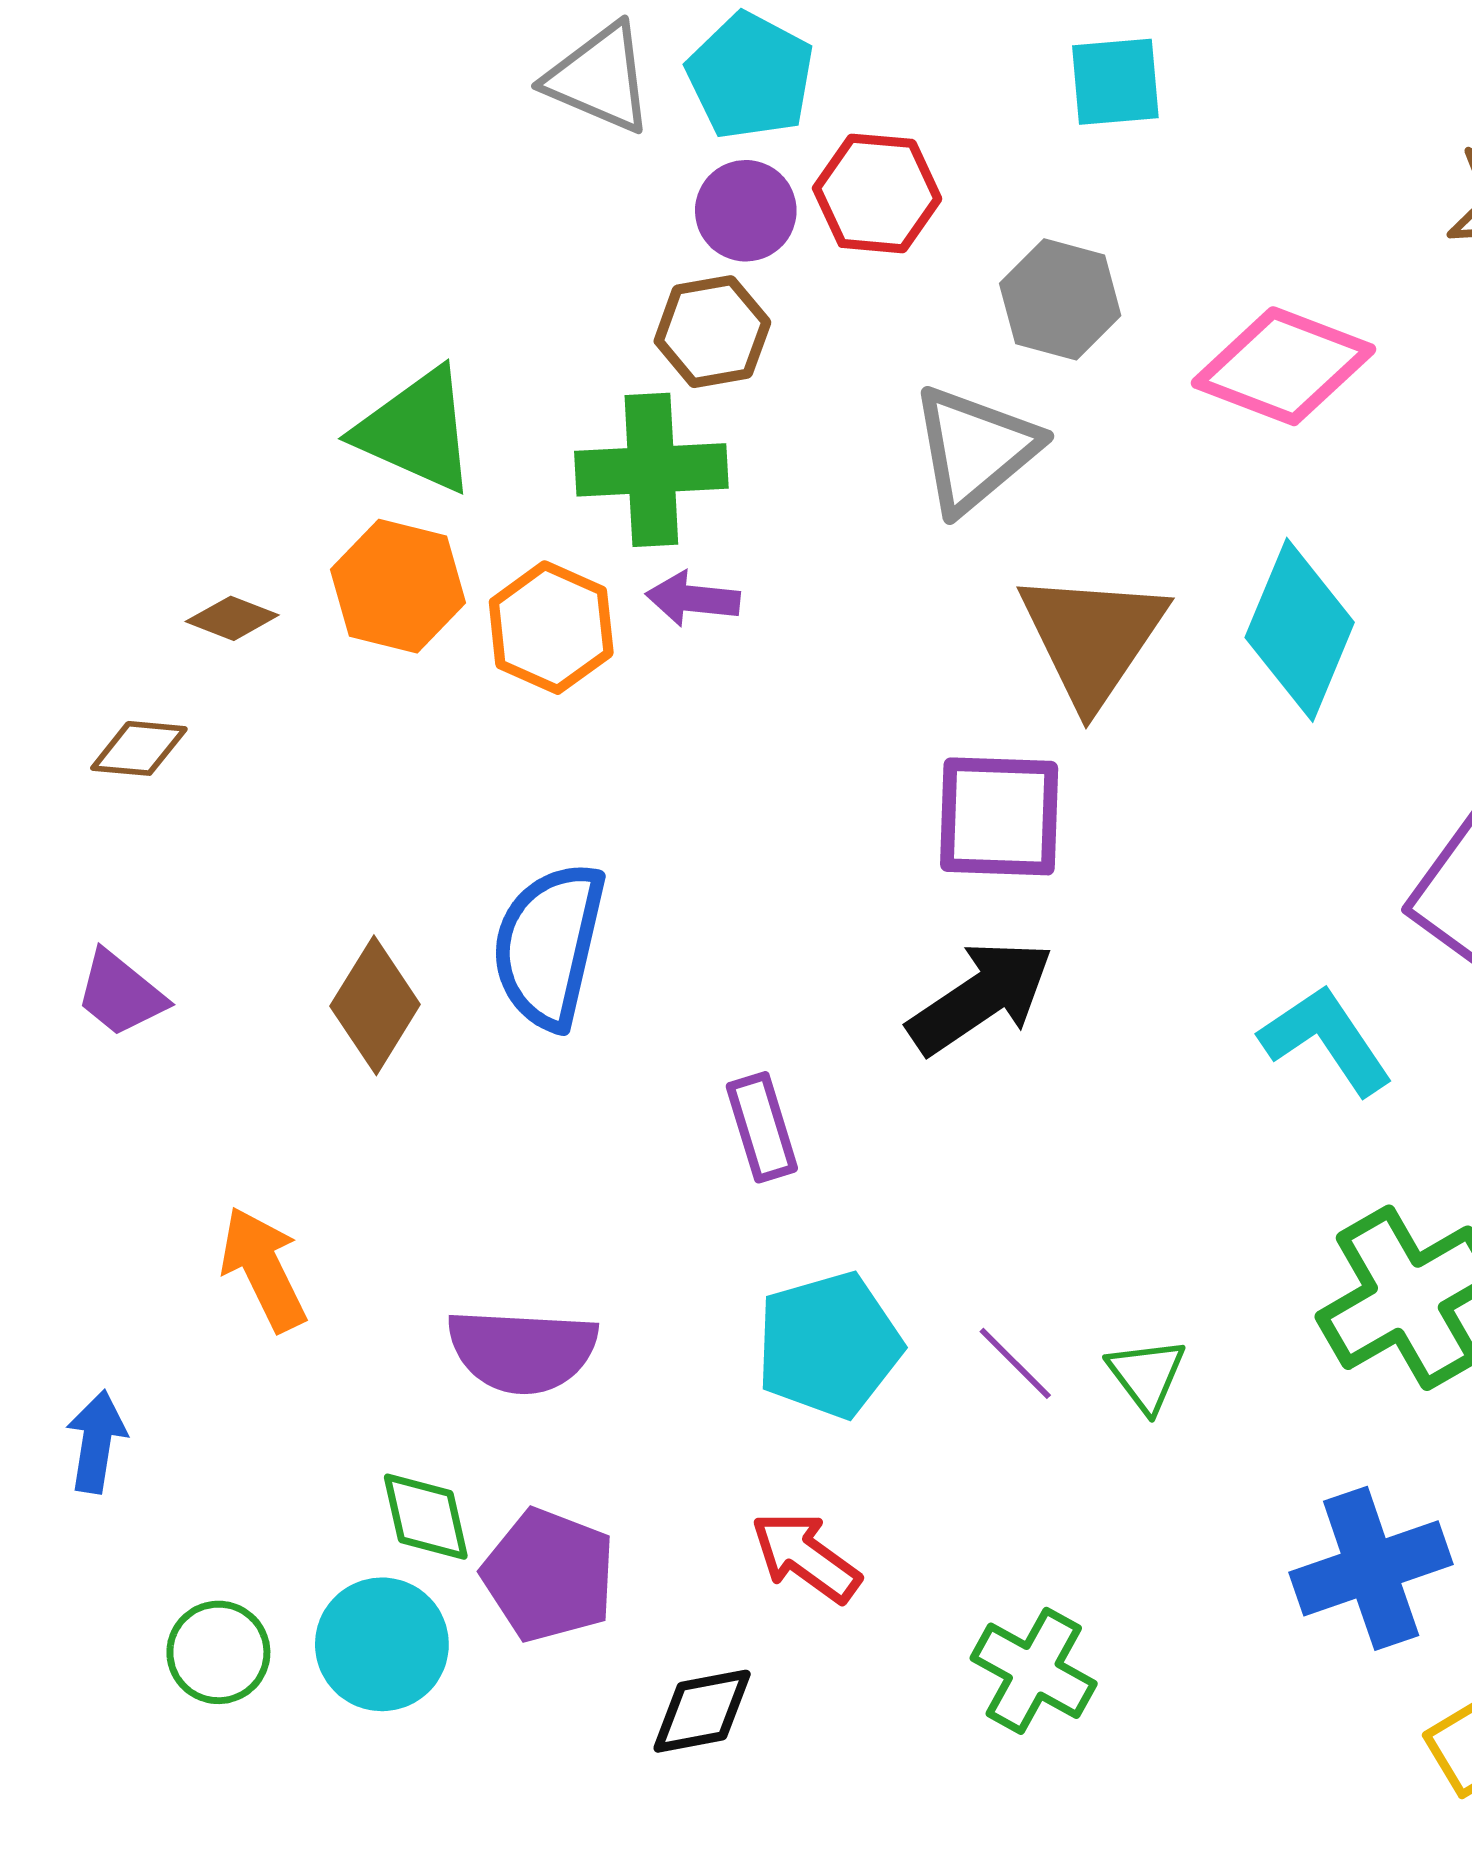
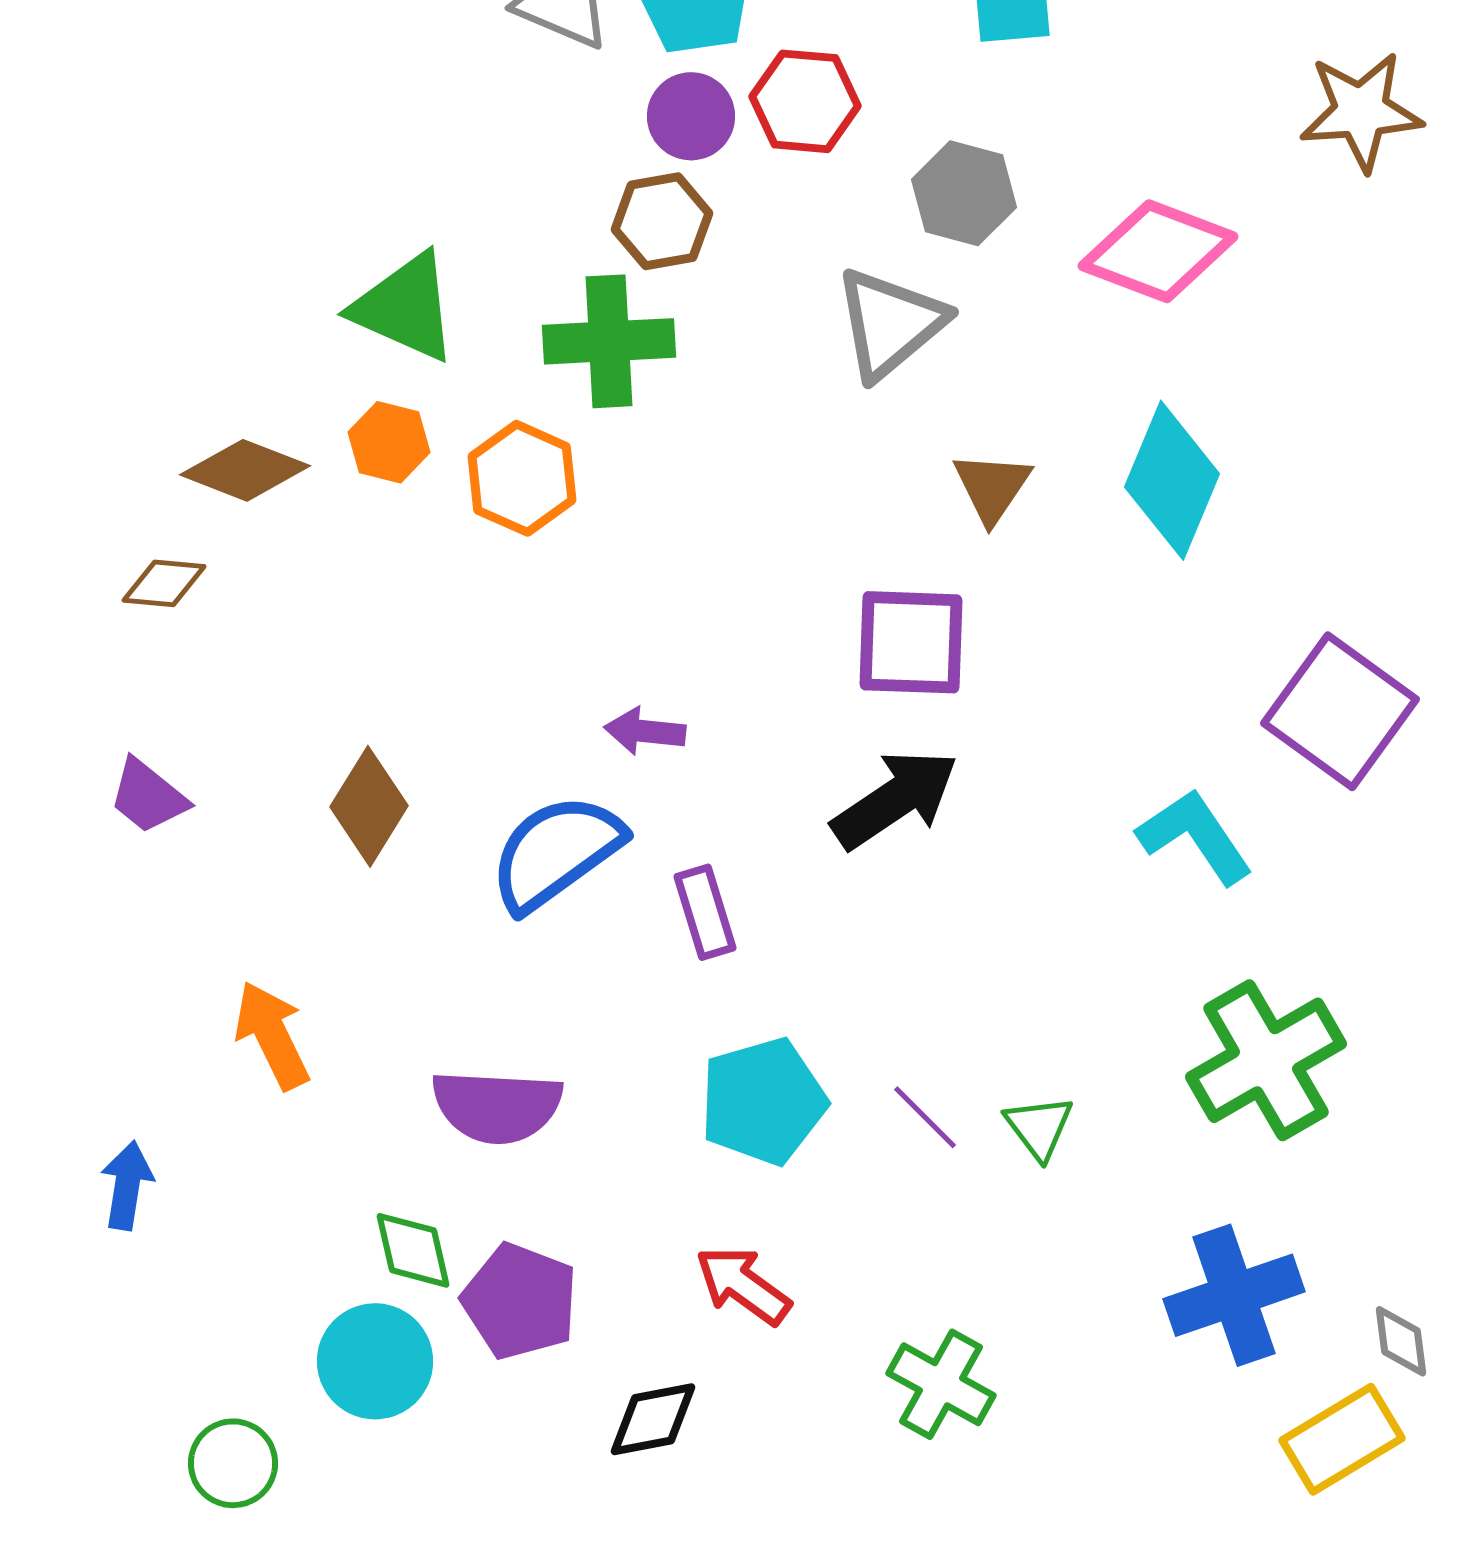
orange hexagon: (398, 586) -> (389, 442), size x0.7
purple arrow: (693, 599) -> (645, 731), moved
brown diamond: (232, 618) -> (245, 470), size x1.6
brown triangle: (1092, 638) -> (992, 487), size x0.6
blue semicircle: (549, 945) -> (556, 852), moved, turned 41
green circle: (218, 1652) -> (233, 1463), moved

